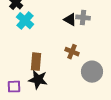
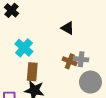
gray cross: (83, 18) -> (81, 59), moved
cyan cross: (25, 21) -> (24, 48), moved

